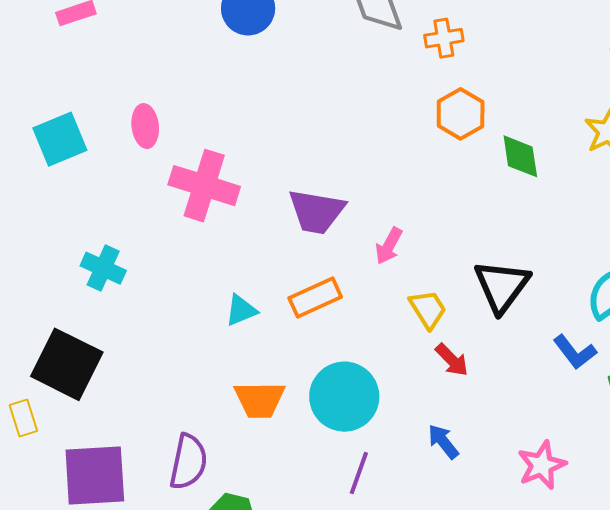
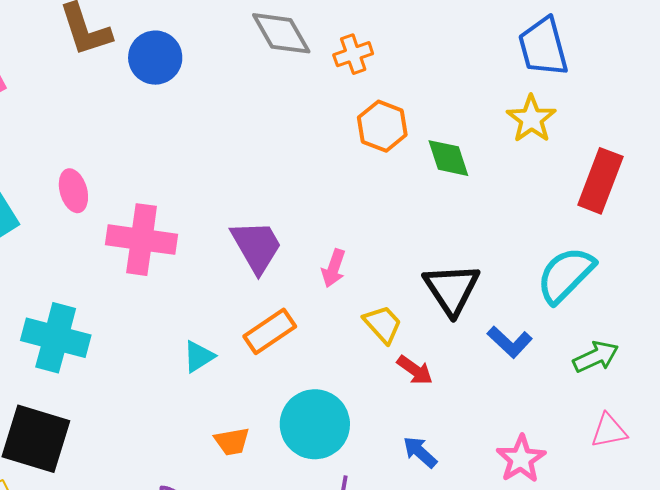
purple trapezoid: (316, 211) -> (257, 246), turned -120
cyan cross: (103, 268) -> (56, 338), size x1.5
blue L-shape: (575, 352) -> (510, 342), moved
orange trapezoid: (260, 400) -> (232, 441), size x0.7

